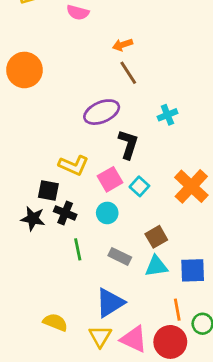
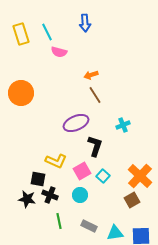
brown square: (156, 237) -> (132, 200), moved

